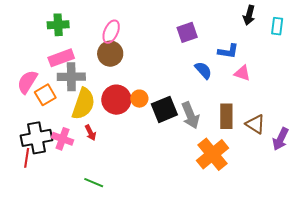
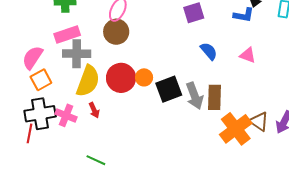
blue L-shape: (228, 51) -> (244, 15), moved
orange square: (45, 95) -> (41, 80), moved
brown rectangle: (226, 116) -> (215, 97), moved
brown triangle: (255, 124) -> (259, 121), moved
orange cross: (213, 154) -> (236, 129), moved

